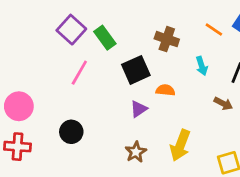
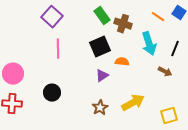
green rectangle: (105, 38) -> (102, 16), moved
cyan arrow: (202, 66) -> (149, 44), size x1.6
pink line: (79, 73) -> (58, 49), turned -30
yellow arrow: (180, 145) -> (133, 103), turned -140

